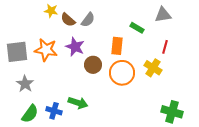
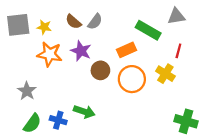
yellow star: (51, 11) -> (44, 27), moved
green rectangle: (137, 28) -> (148, 30), size x1.6
orange rectangle: (117, 46) -> (126, 50), turned 60
gray square: (17, 52) -> (18, 25), moved

